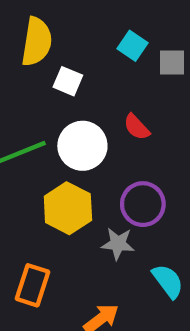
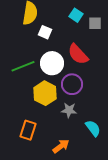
red semicircle: (137, 127) -> (78, 54), size x1.6
purple circle: (143, 204) -> (72, 84), moved

